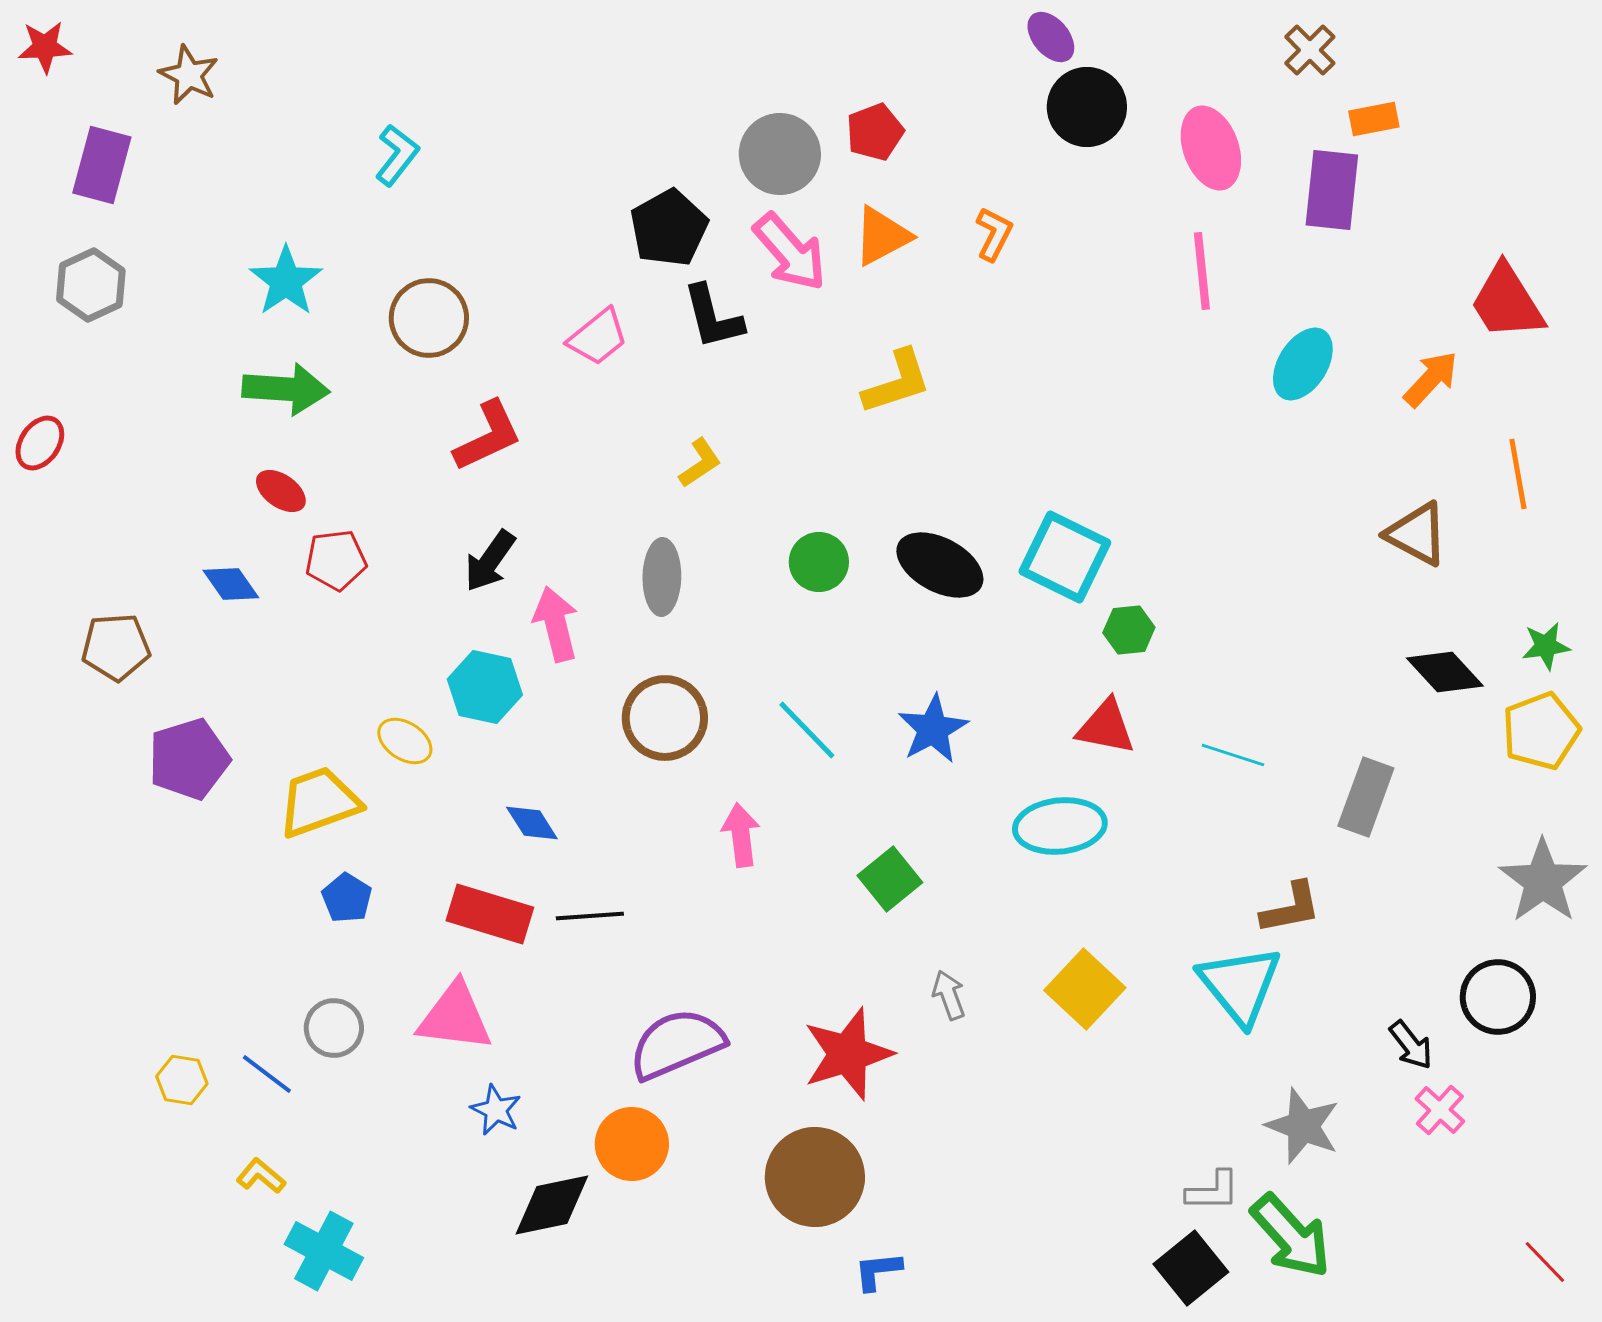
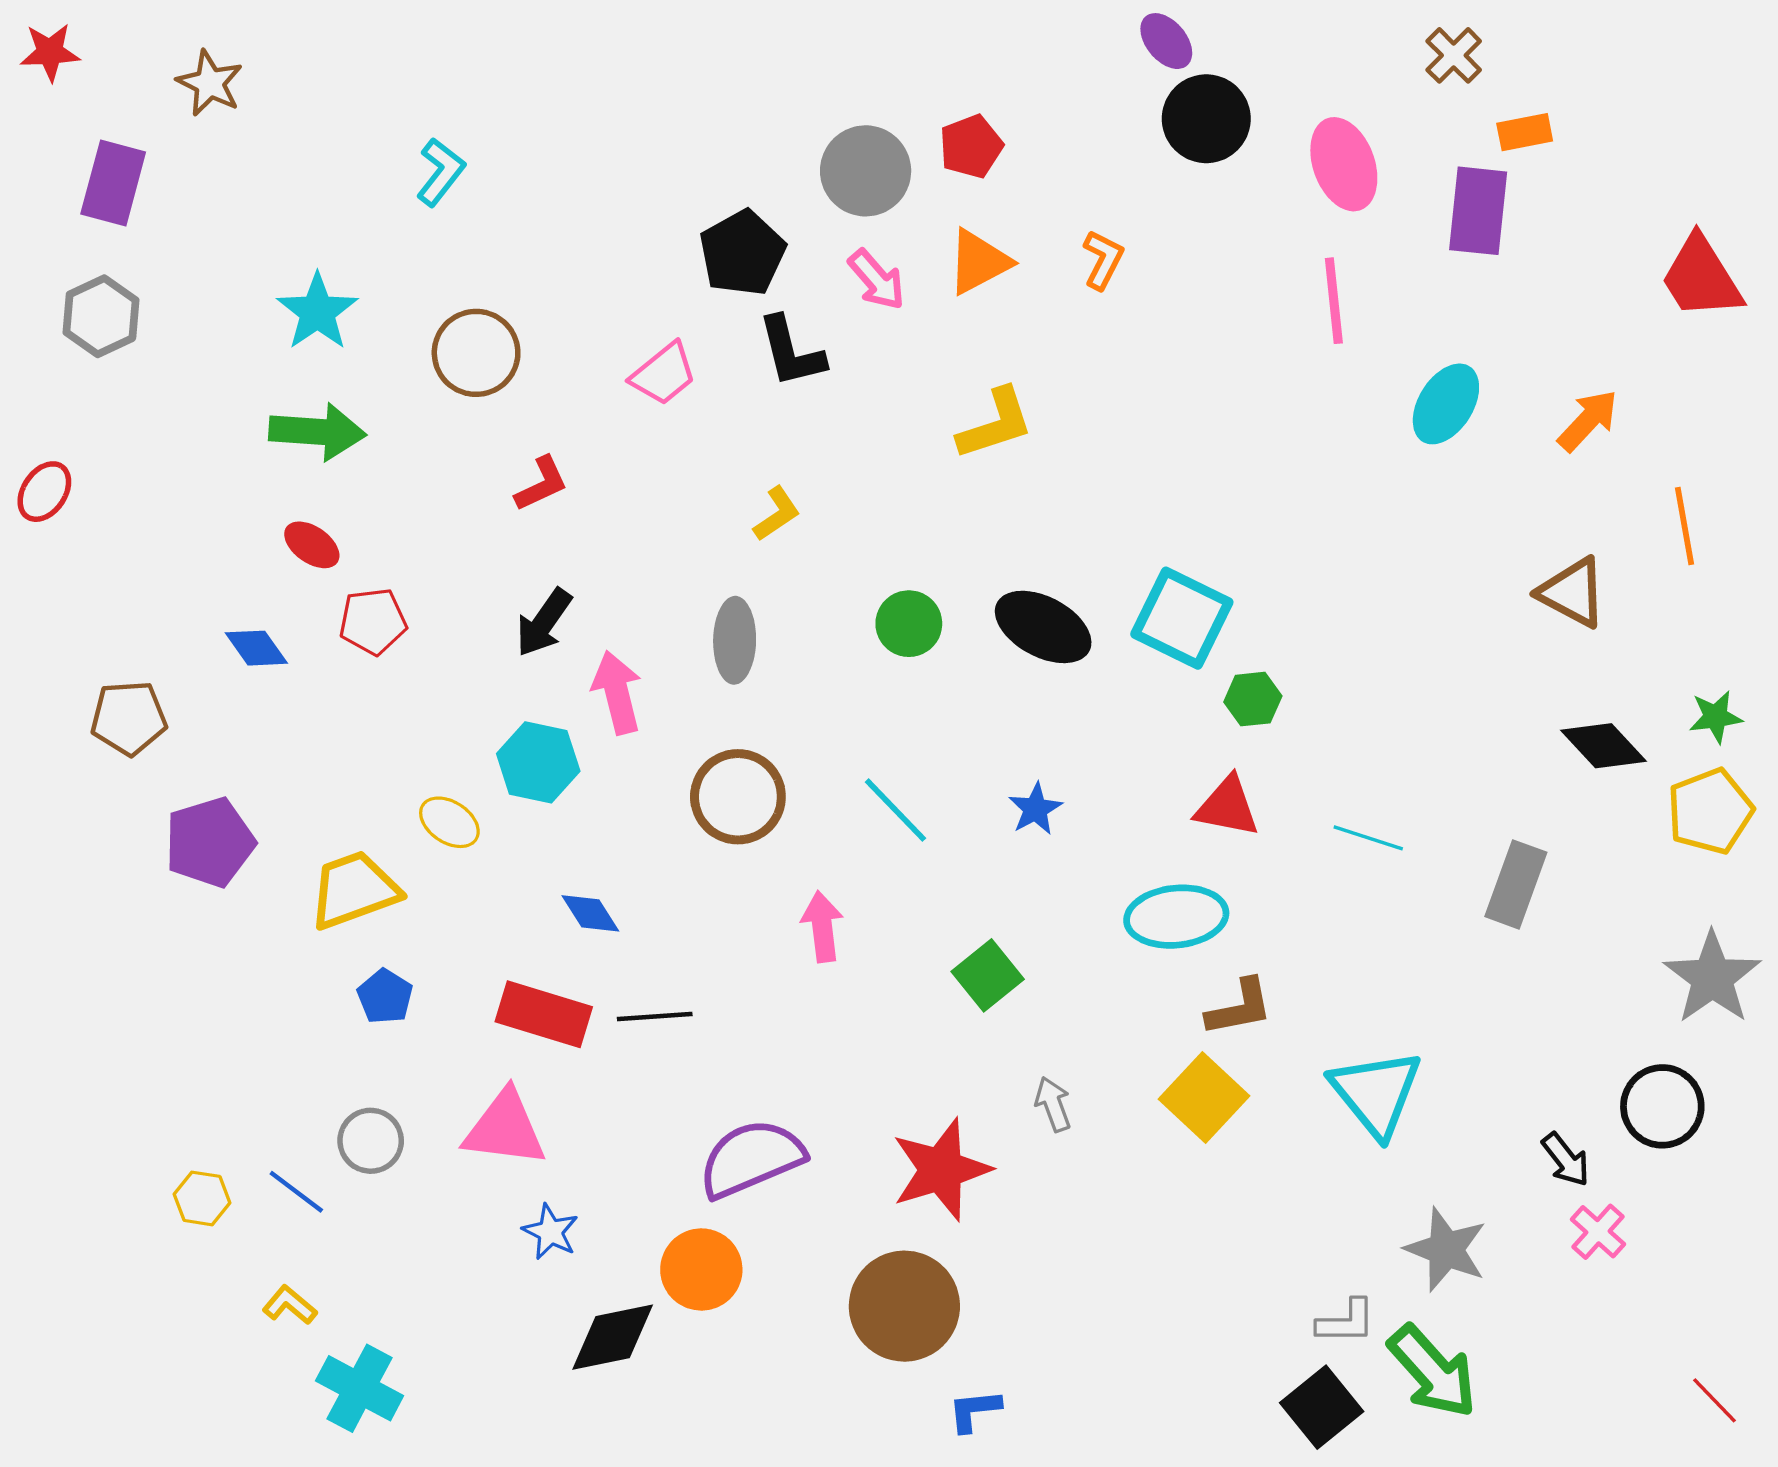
pink arrow: (790, 252) -> (877, 280), size x0.7
red trapezoid: (1507, 302) -> (1701, 277), moved
red L-shape: (488, 436) -> (542, 484), size x0.7
blue star: (933, 729) -> (1035, 809), size x0.7
brown L-shape: (1291, 908) -> (1240, 1008), moved

